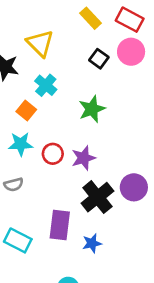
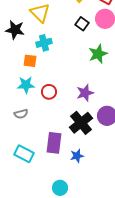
cyan cross: (46, 85) -> (44, 43), turned 35
green star: (92, 109) -> (98, 54), moved
orange square: (26, 110) -> (30, 61), turned -32
purple star: (84, 158) -> (85, 93), moved

